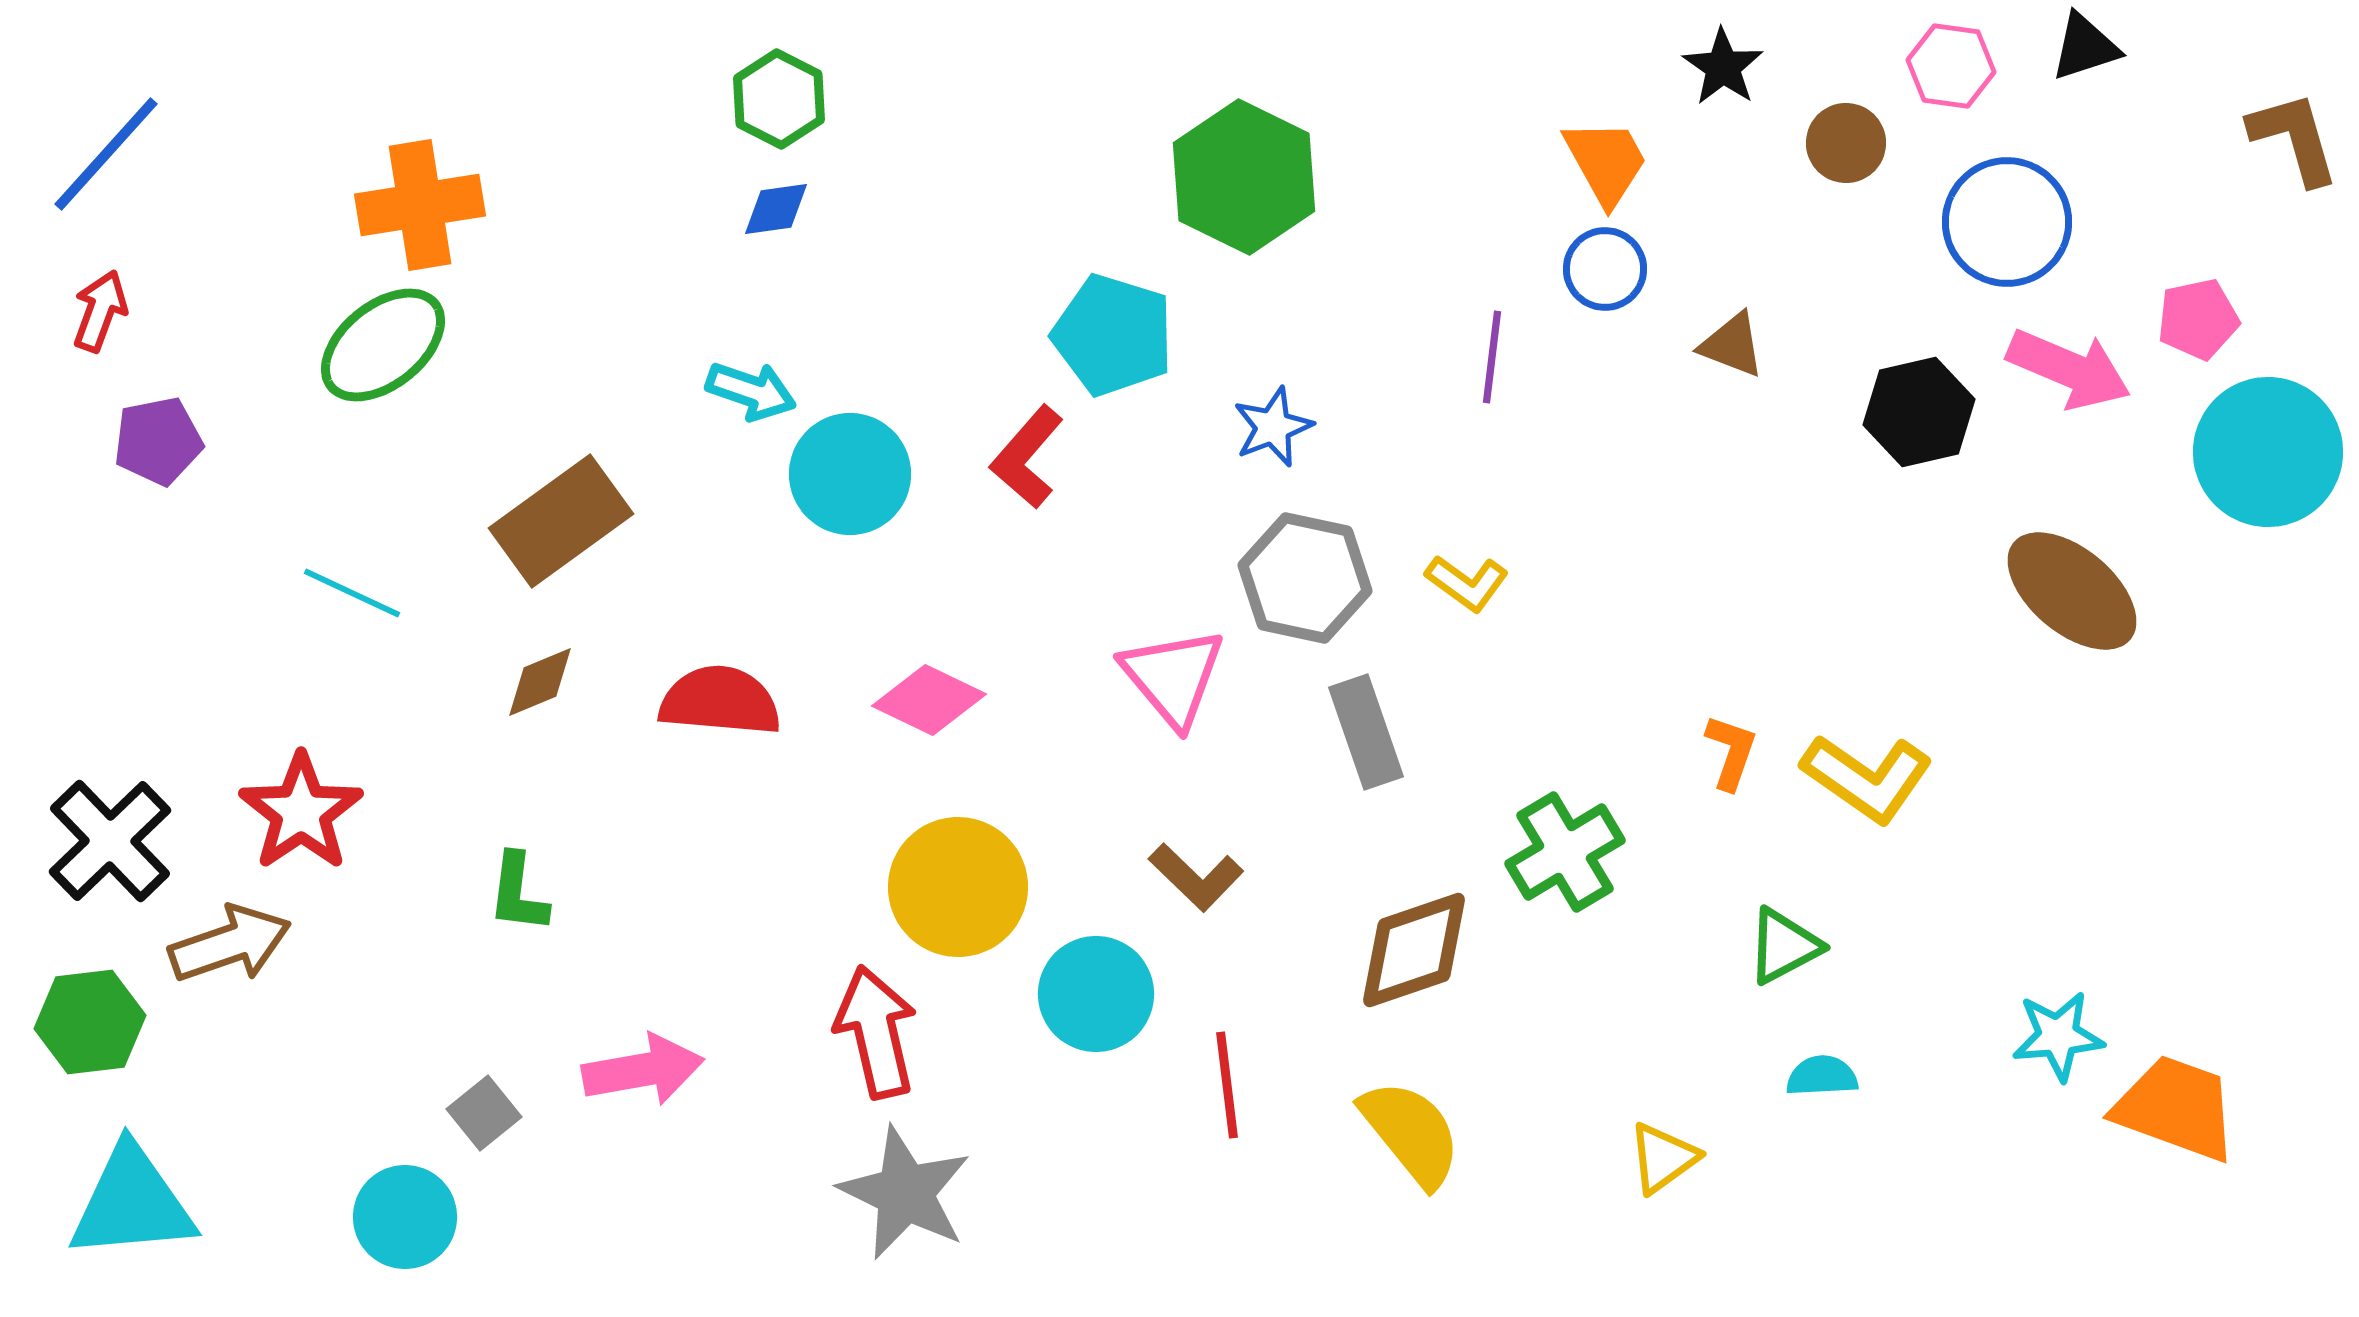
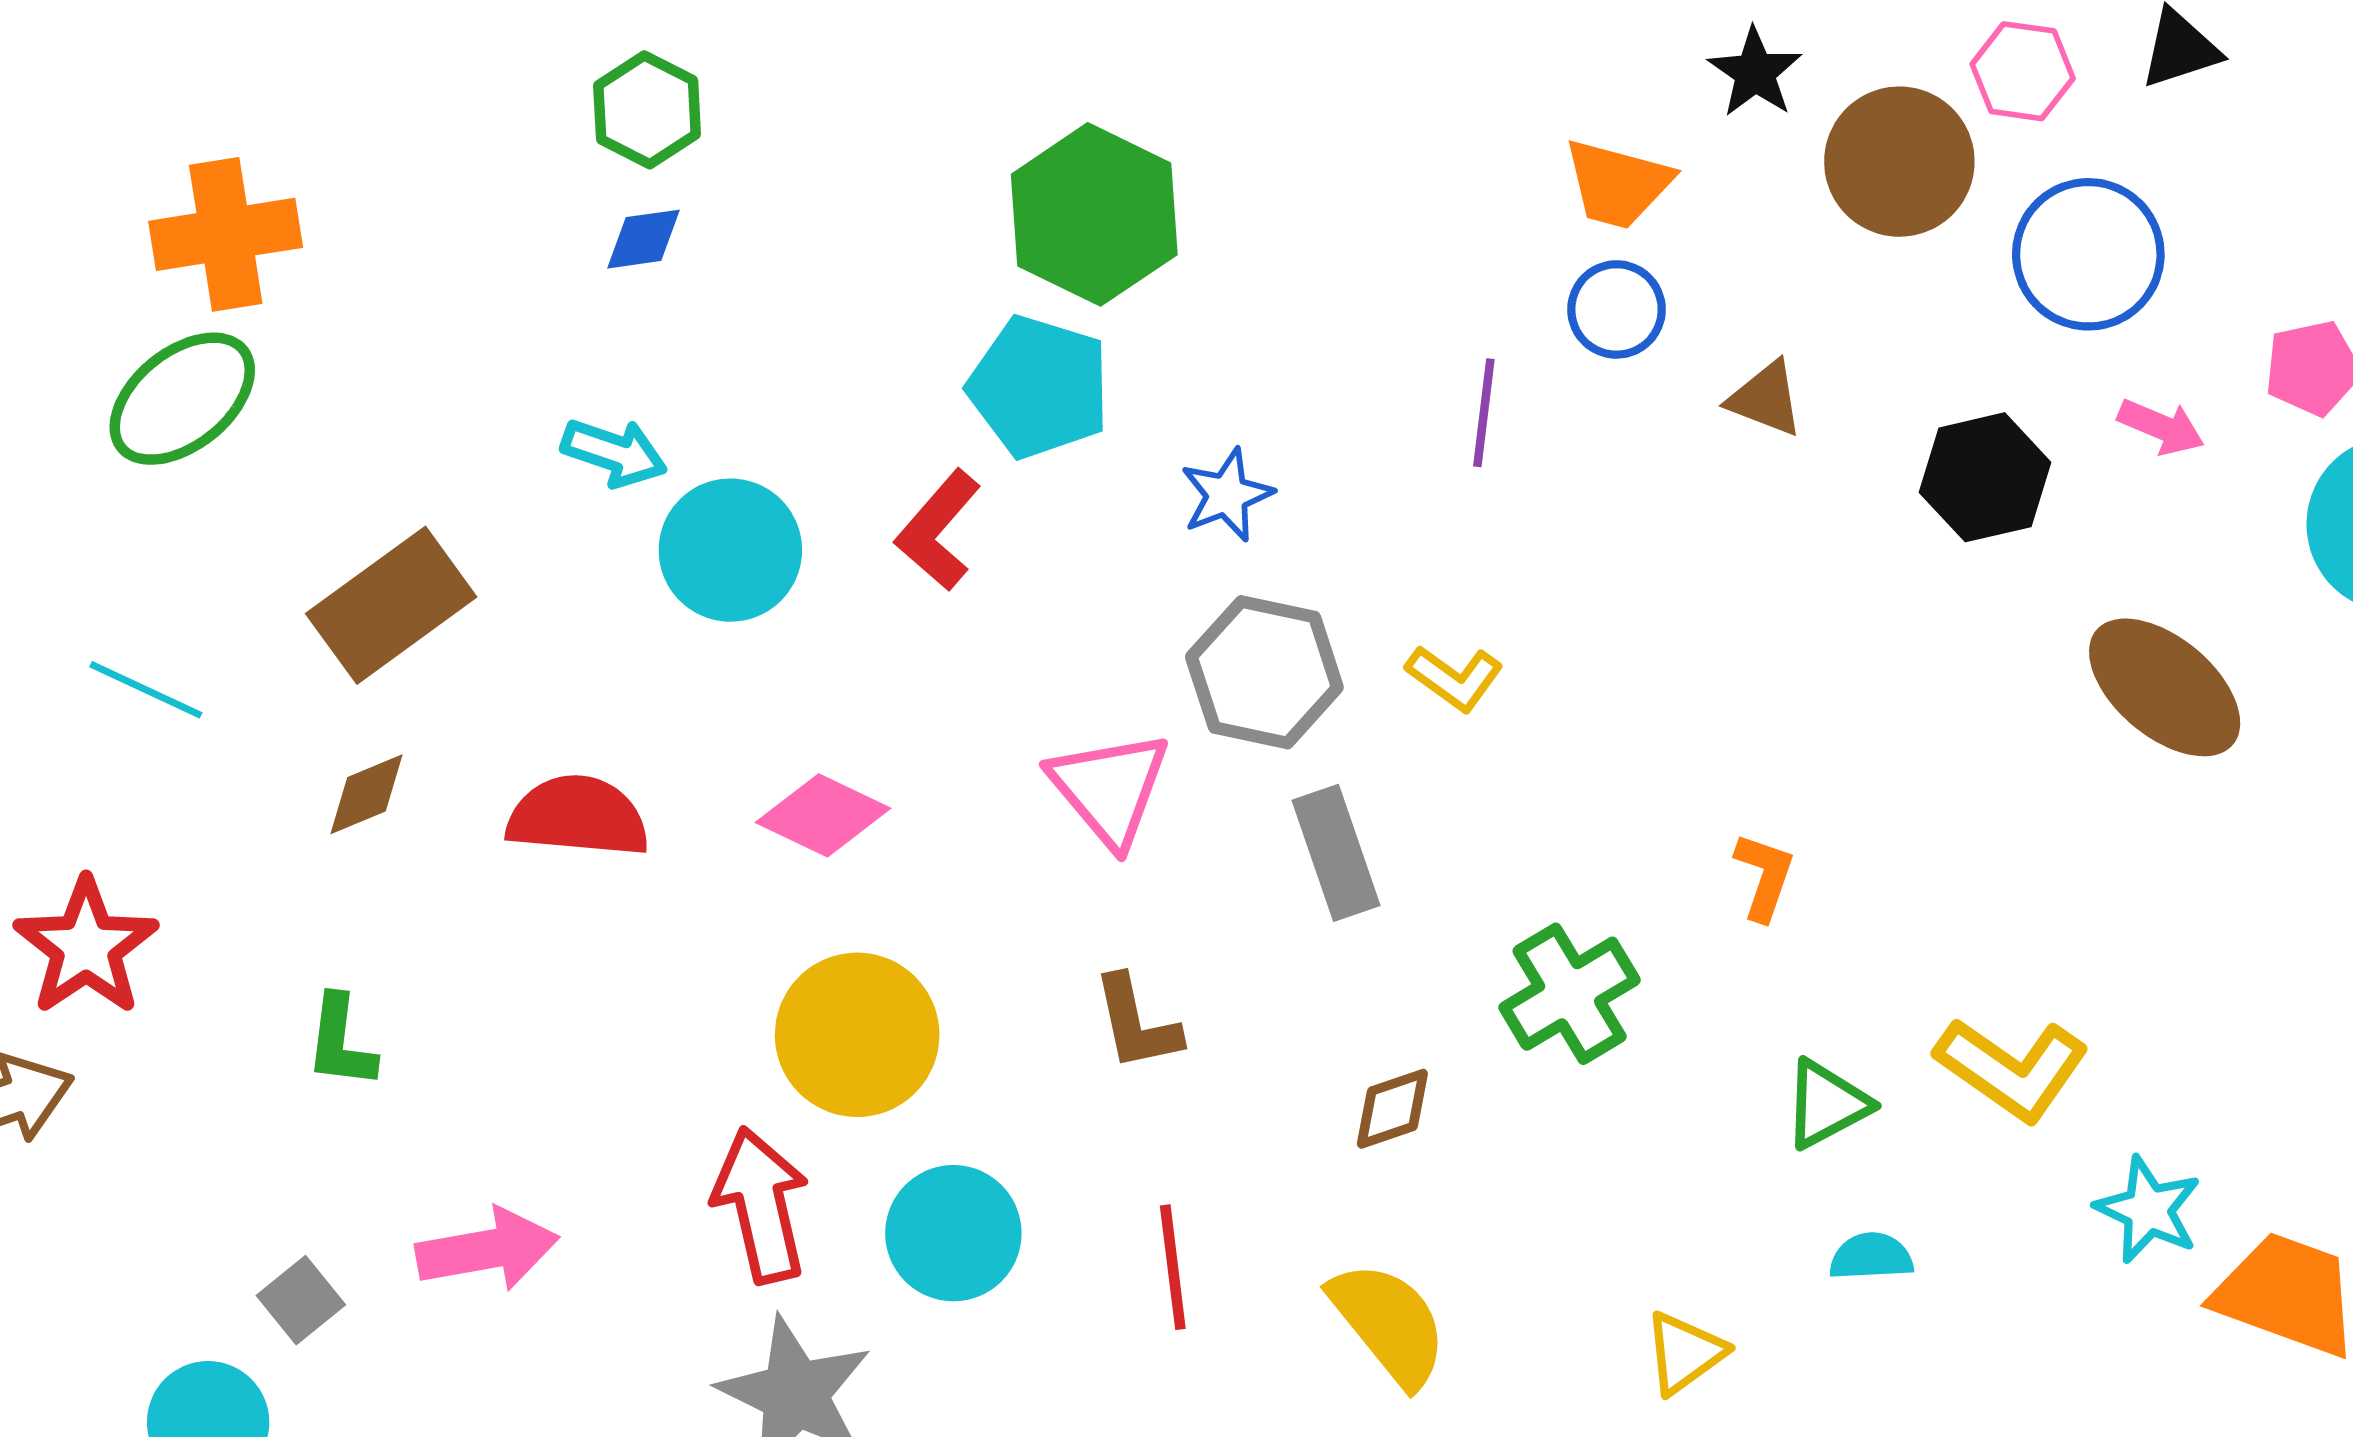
brown circle: (1846, 143) -> (1899, 162), size x1.6
orange trapezoid: (1606, 162) -> (1618, 184), turned 134
green hexagon: (1244, 177) -> (1094, 214), moved
pink arrow: (2069, 369) -> (2161, 427), size x0.6
yellow L-shape: (1867, 778) -> (2012, 1069), moved
brown L-shape: (1196, 877) -> (1136, 1023), turned 34
brown diamond: (1414, 950) -> (1392, 1109), size x0.6
cyan circle: (1096, 994) -> (953, 1233), moved
cyan star: (2058, 1036) -> (2148, 1210), turned 30

